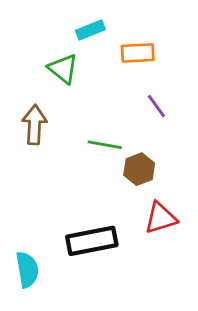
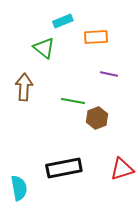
purple line: (156, 106) -> (109, 74), turned -42
red triangle: (161, 218) -> (122, 169), moved

